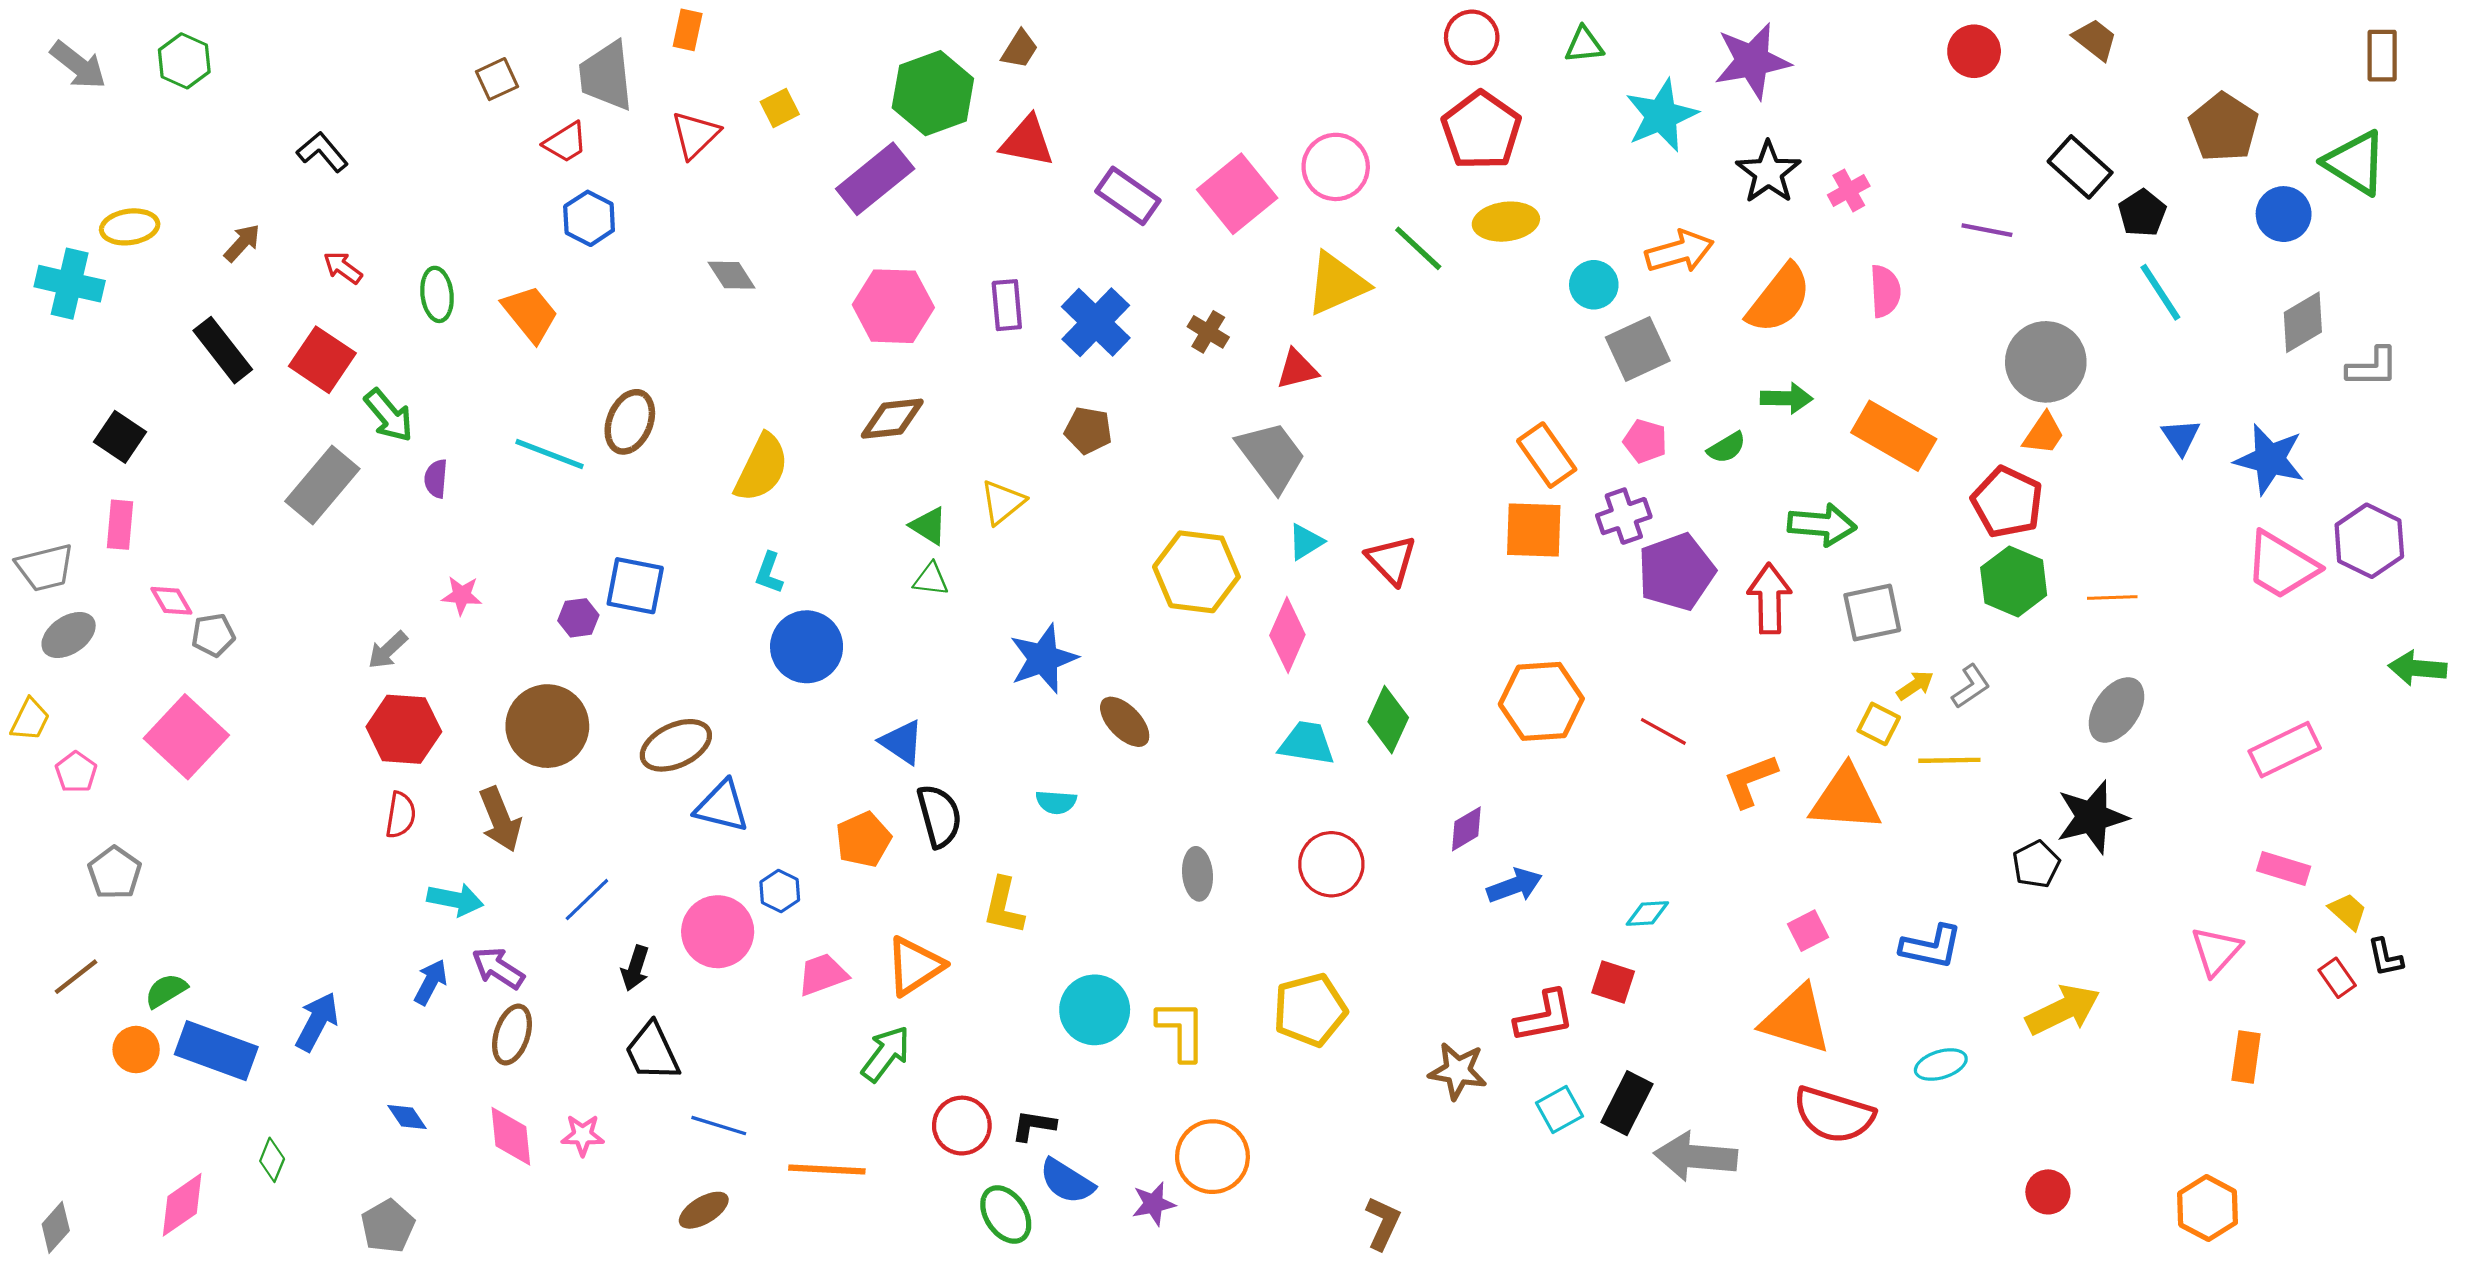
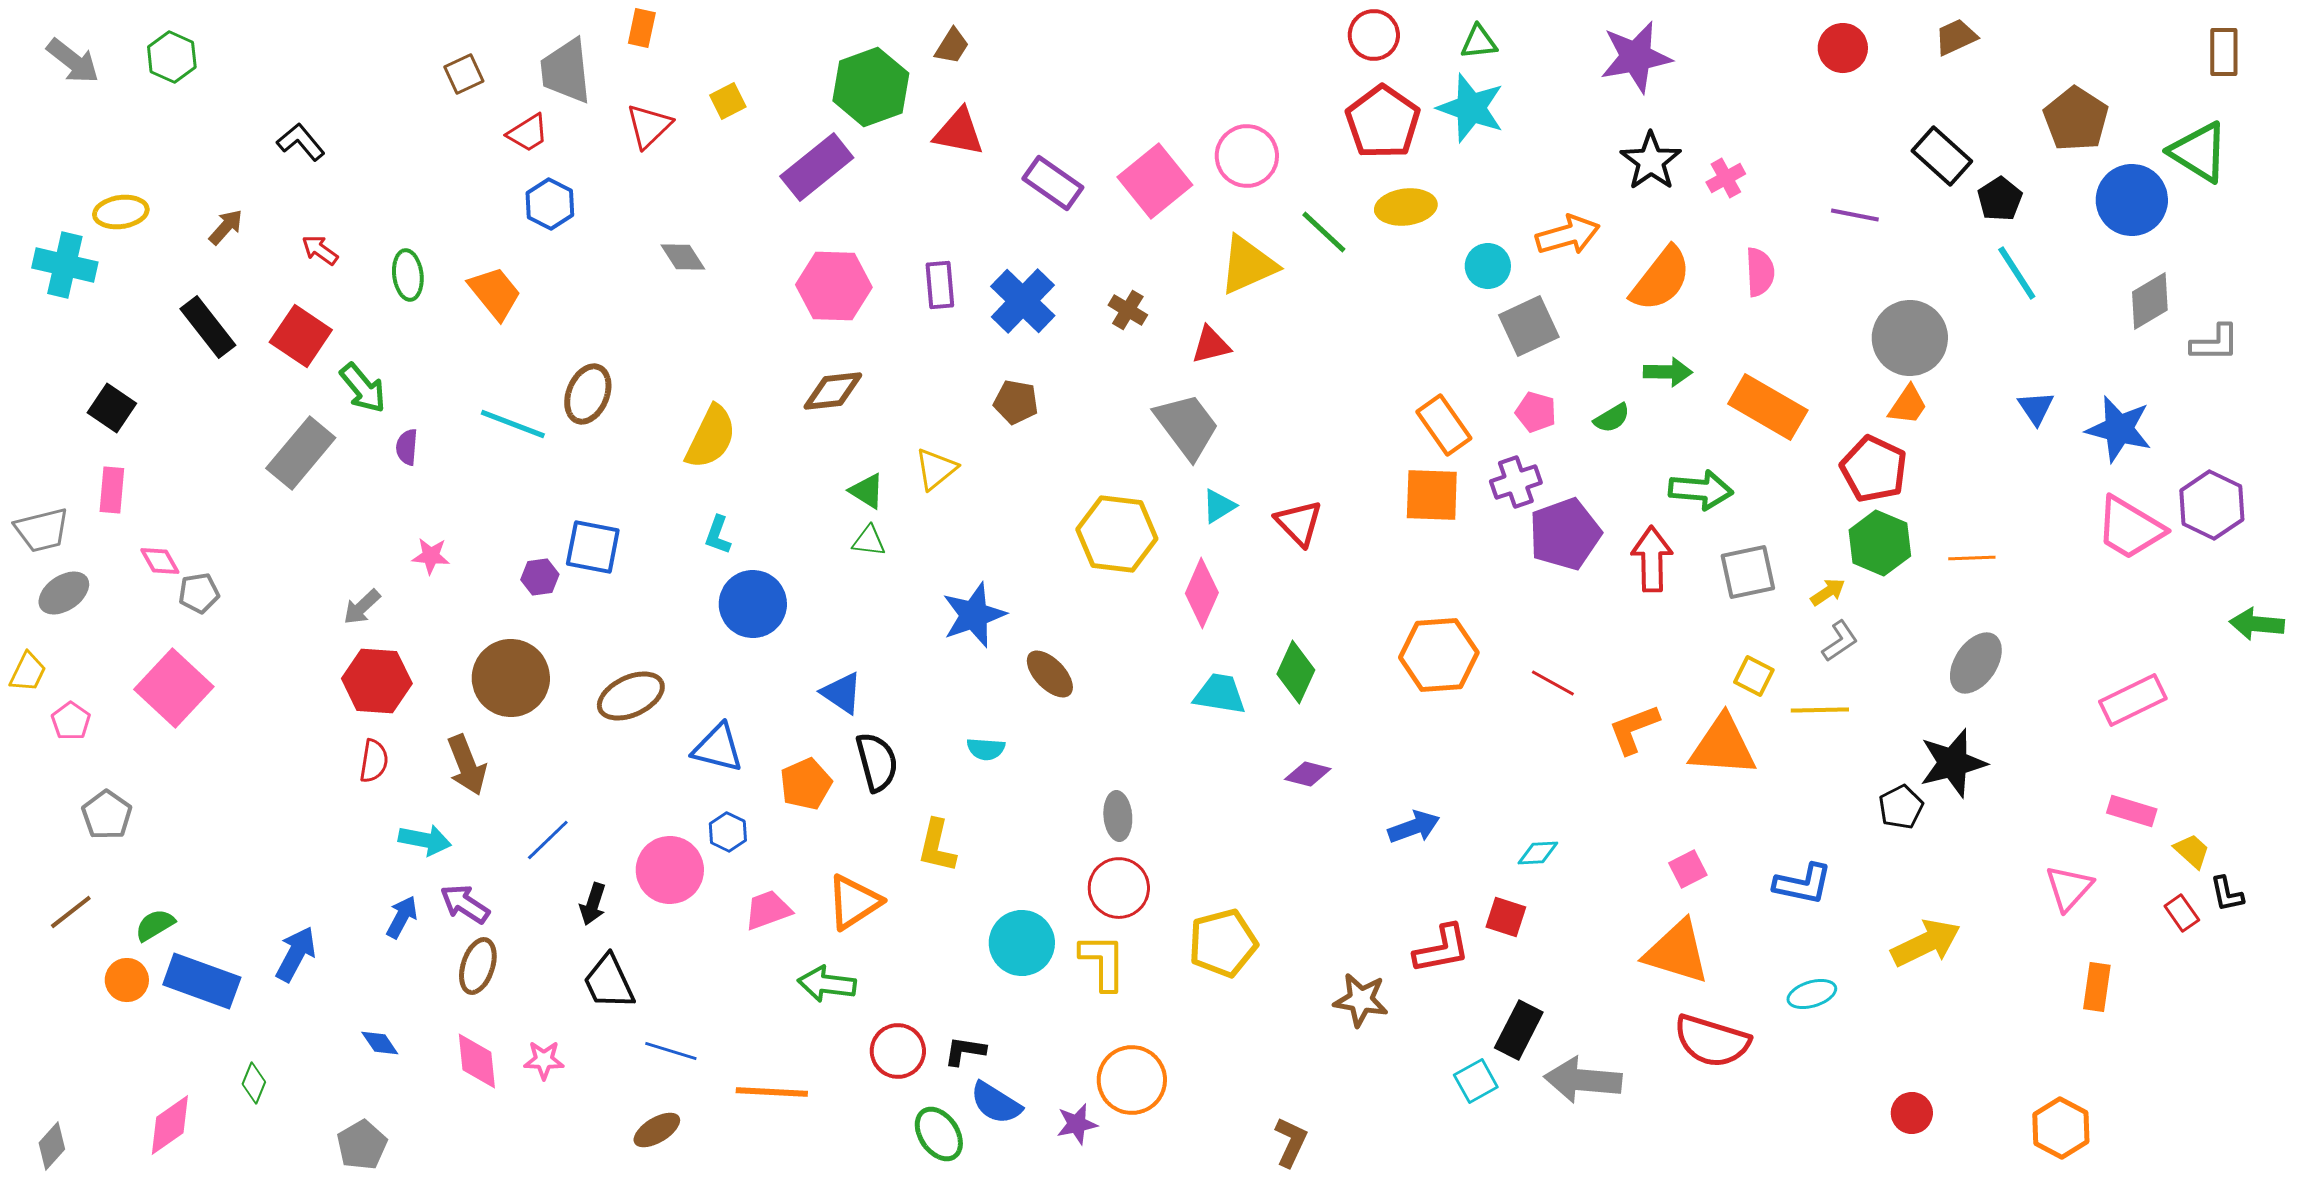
brown trapezoid: (2095, 39) -> (1956, 37), turned -63
cyan star: (1661, 116) -> (1471, 108), moved, turned -30
blue circle: (2284, 214) -> (2132, 200), size x1.4
yellow arrow: (1915, 685) -> (1828, 592), moved
blue triangle: (722, 806) -> (718, 748), moved
purple diamond: (1466, 829) -> (1308, 774), moved, turned 45
red circle: (1331, 864) -> (1119, 888), moved
green arrow: (886, 1054) -> (827, 984), turned -120
cyan square: (1560, 1109) -> (1476, 1081), moved

